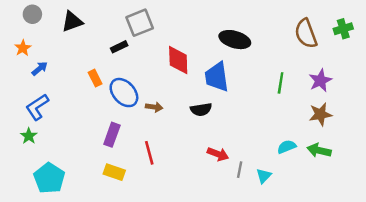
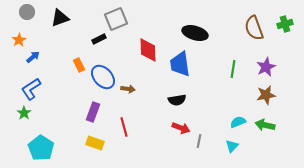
black semicircle: (201, 109) -> (177, 100), moved
cyan triangle: (264, 176) -> (232, 146), moved

